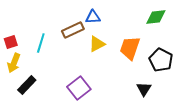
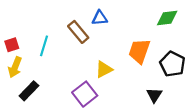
brown rectangle: (73, 30) -> (78, 32), turned 75
yellow triangle: (97, 44) -> (104, 69), moved

